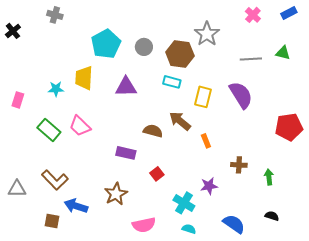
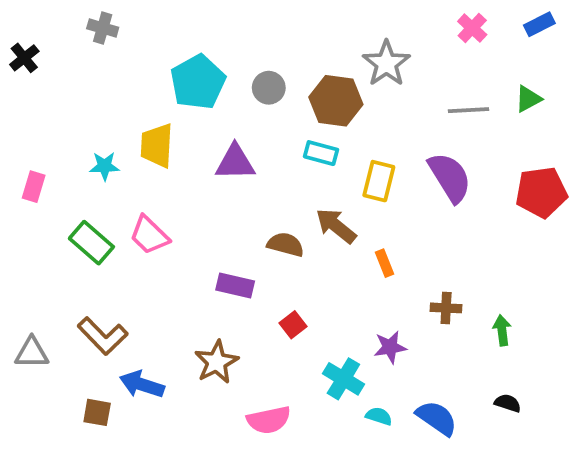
green triangle: (283, 53) -> (528, 99), turned -42
red pentagon: (289, 127) -> (541, 192), moved
cyan semicircle: (189, 229) -> (379, 416), moved

